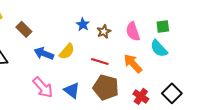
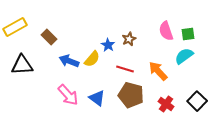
blue star: (83, 24) -> (108, 45), moved
pink semicircle: (133, 31) -> (166, 31), moved
cyan semicircle: (159, 48) -> (184, 56), turned 96

